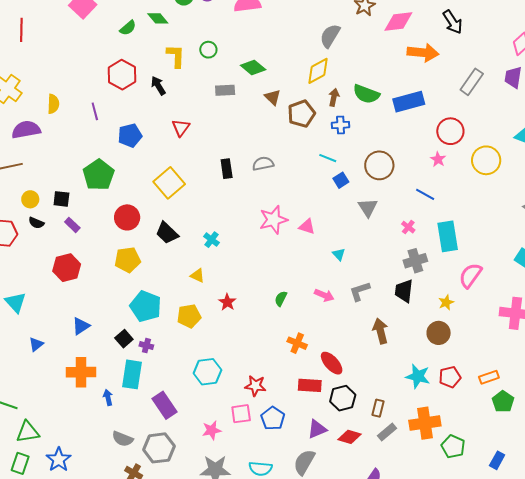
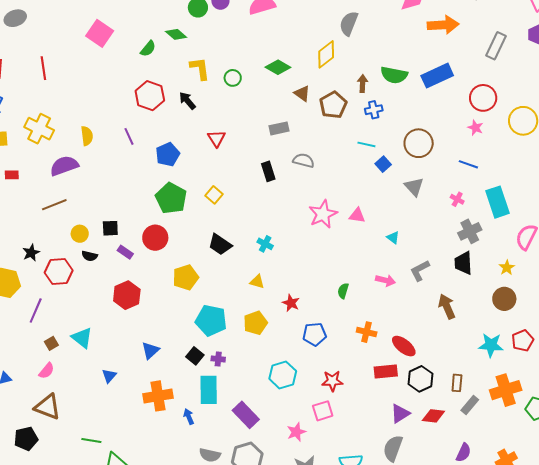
green circle: (208, 50) -> (233, 78), moved
yellow diamond: (318, 71) -> (326, 54), moved
gray rectangle: (225, 90) -> (279, 128), moved
gray semicircle: (263, 164) -> (304, 161), turned 35
green pentagon: (99, 175) -> (171, 198), moved
yellow square: (169, 183) -> (214, 195), size x0.6
red circle: (127, 217) -> (155, 238), moved
blue pentagon: (273, 418) -> (315, 334), moved, turned -30

